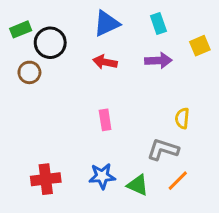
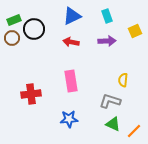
brown circle: (29, 72) -> (12, 38), moved
pink rectangle: (105, 120) -> (71, 81), size x1.5
red cross: (46, 179) -> (31, 94), moved
orange line: (178, 181) -> (134, 131), moved
green triangle: (138, 185) -> (113, 124), moved

